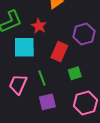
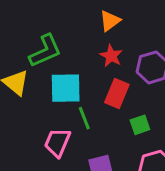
red star: (39, 26) -> (111, 56), moved
green line: (42, 78) -> (84, 118), moved

